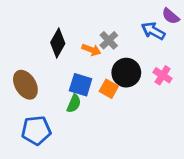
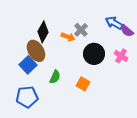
purple semicircle: (171, 16) -> (127, 31), moved
brown ellipse: (25, 85) -> (36, 51), moved
blue square: (81, 85) -> (28, 65), moved, turned 30
orange square: (109, 89) -> (83, 84), moved

